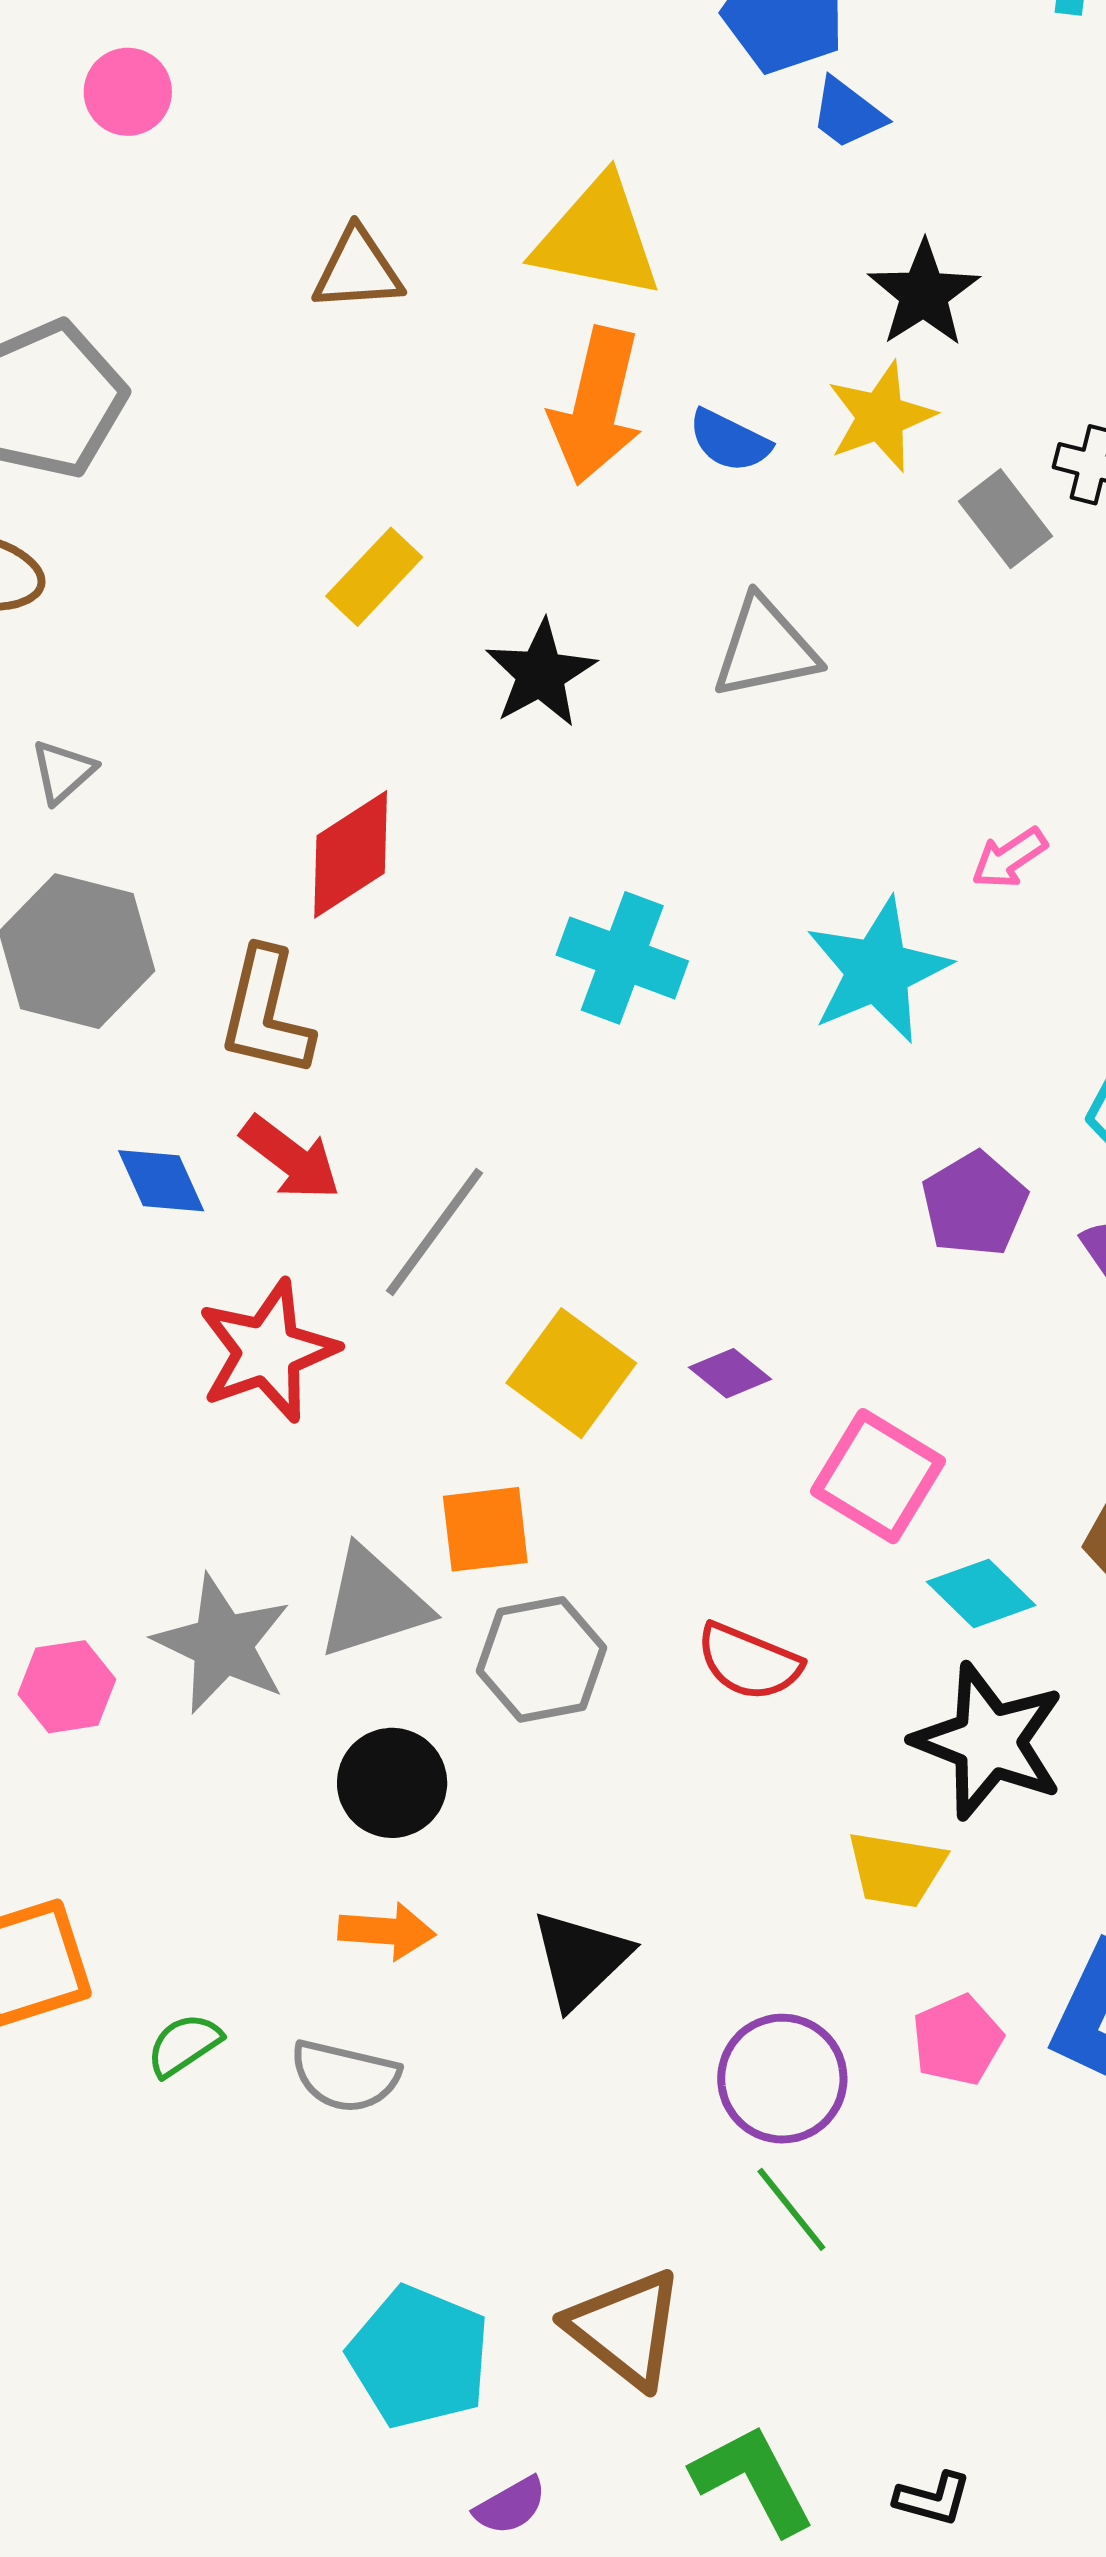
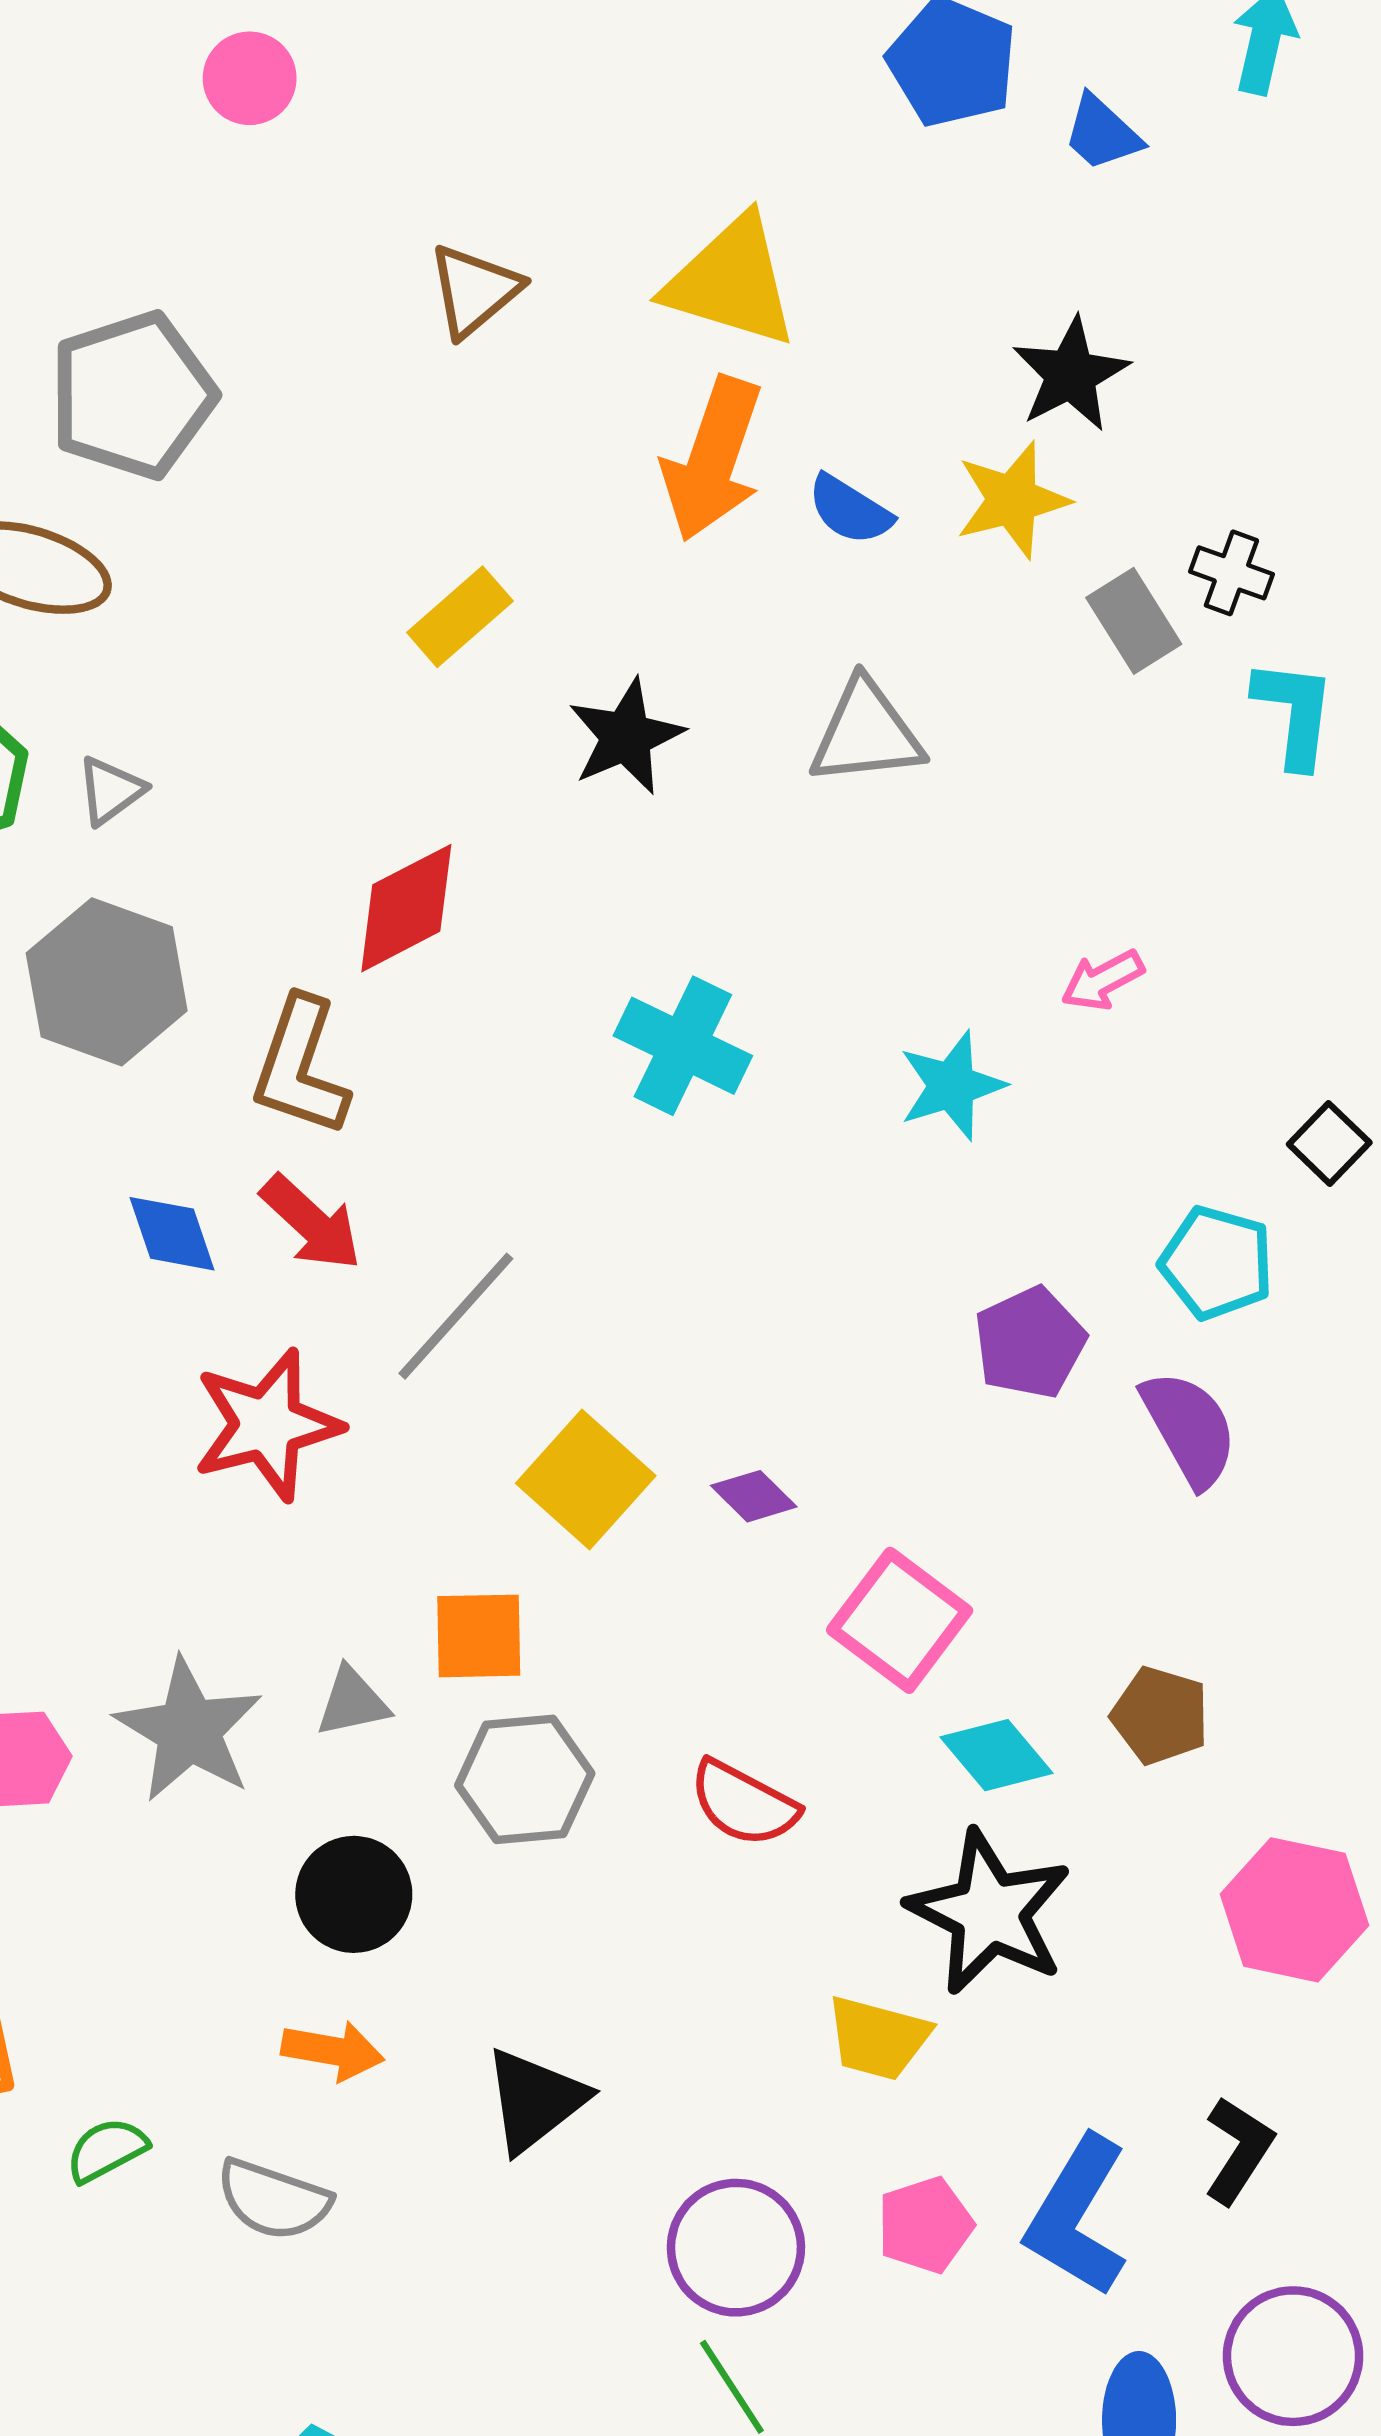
blue trapezoid: (847, 113) -> (1102, 133), moved
brown triangle: (358, 270) -> (474, 290), turned -42
cyan star: (878, 971) -> (952, 1086), size x0.7
gray triangle: (373, 1603) -> (352, 1702), size x0.6

